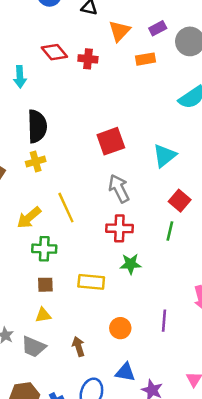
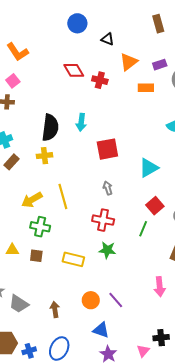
cyan arrow: (20, 77) -> (81, 122), moved
gray arrow: (119, 188) -> (108, 188), size x0.6
yellow triangle: (43, 315) -> (12, 250), moved
purple line: (164, 321) -> (116, 300), moved, turned -54
blue triangle: (125, 372) -> (101, 330), moved

